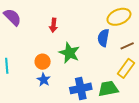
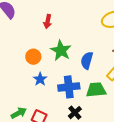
blue semicircle: (103, 38) -> (87, 60), moved
blue star: (44, 80) -> (40, 79), moved

